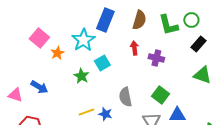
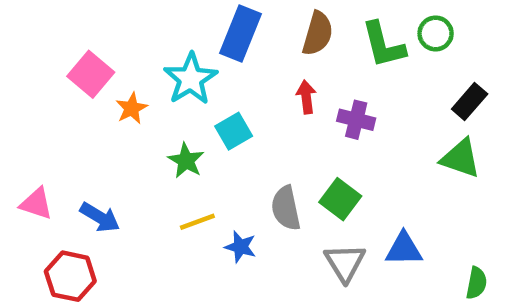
black rectangle: (198, 44) -> (470, 102), moved
blue arrow: (39, 87) -> (100, 217), moved
green square: (160, 95) -> (340, 199), moved
yellow line: (86, 112) -> (197, 222), moved

